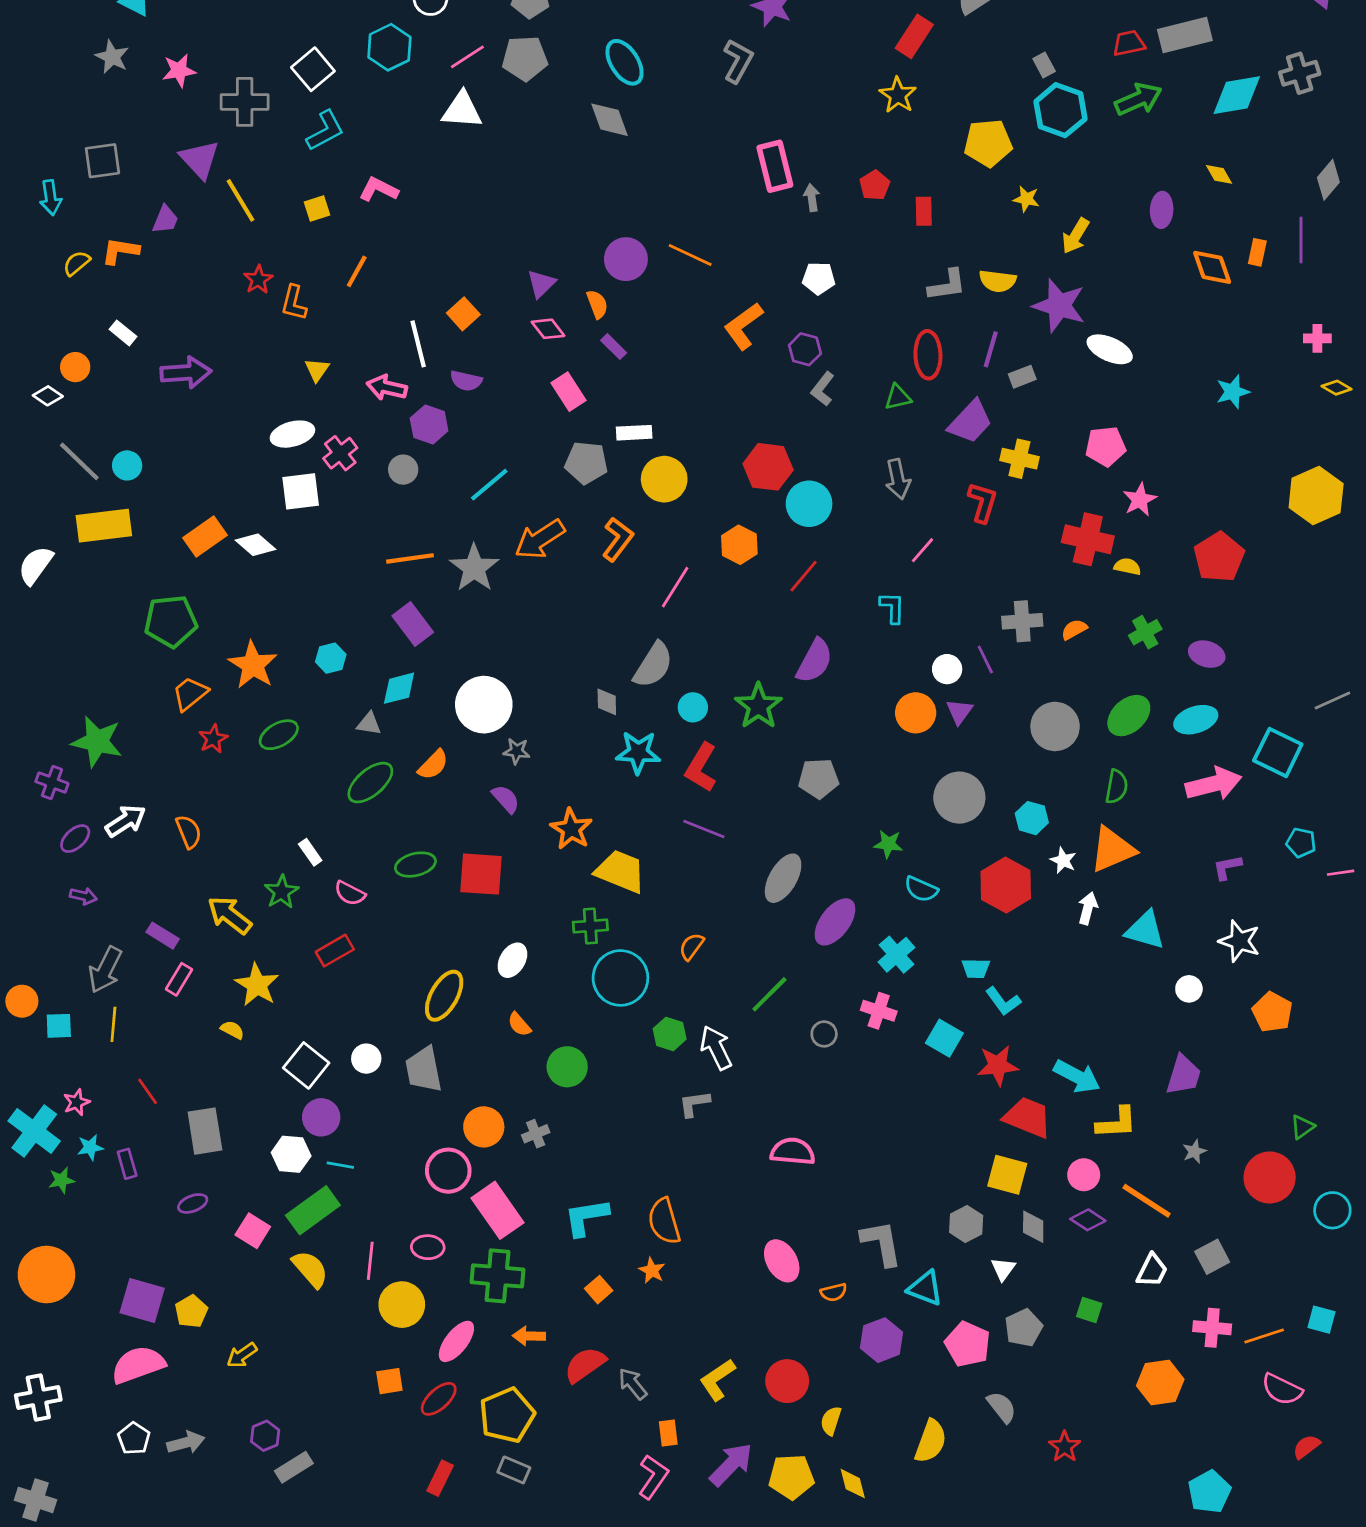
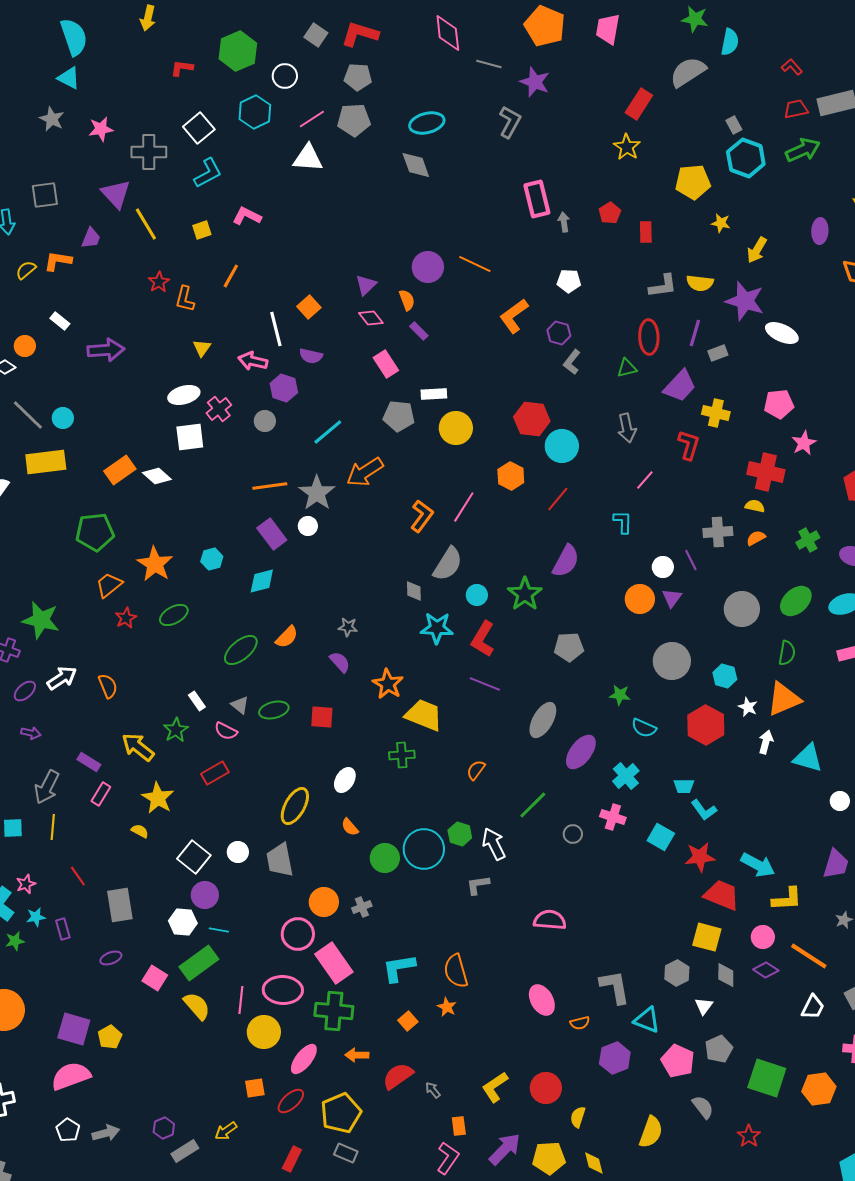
cyan ellipse: (625, 62) -> (427, 123), turned -72
orange L-shape: (618, 539) -> (422, 516), moved
yellow semicircle: (1127, 567) -> (755, 506), moved
white circle: (484, 705) -> (308, 526), moved, size x0.5
gray triangle: (369, 724) -> (240, 705), moved, turned 30
red square: (481, 874) -> (322, 717), size x0.7
cyan circle: (620, 978) -> (424, 849), moved
pink ellipse: (428, 1247) -> (283, 990), size x1.6
green square: (1089, 1310) -> (767, 1078), moved, size x2.0
yellow arrow: (242, 1355) -> (226, 1131), moved
gray arrow: (633, 1384) -> (433, 1090), size x0.7

